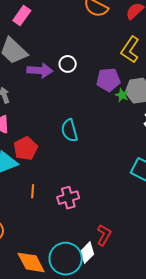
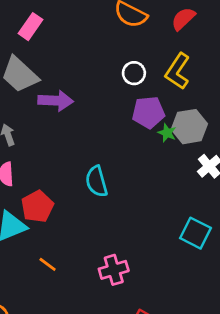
white circle: (68, 64) -> (134, 73), moved
orange line: (33, 191) -> (48, 264), turned -56
pink cross: (68, 198) -> (114, 270), moved

